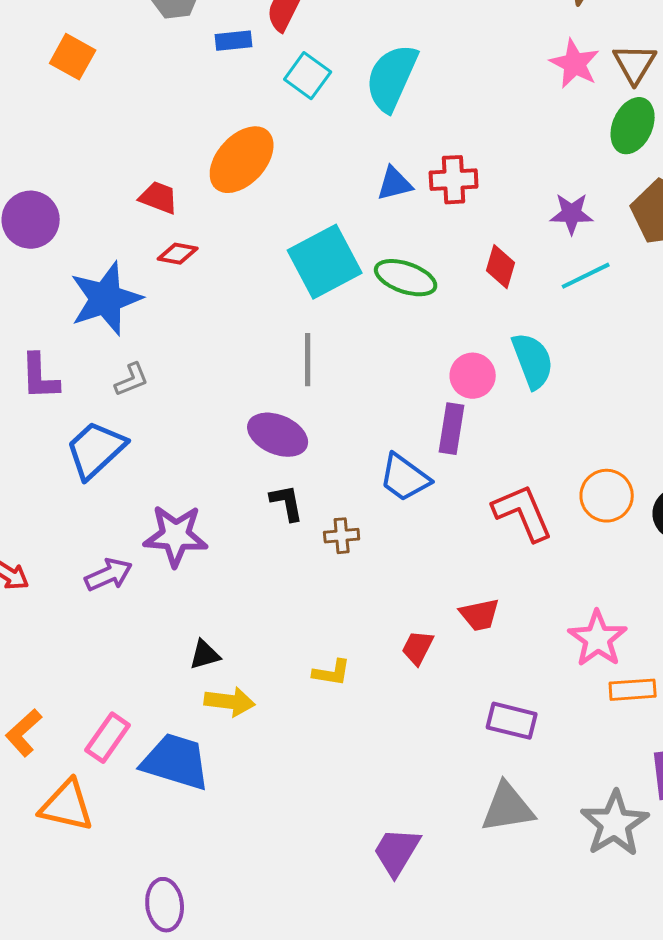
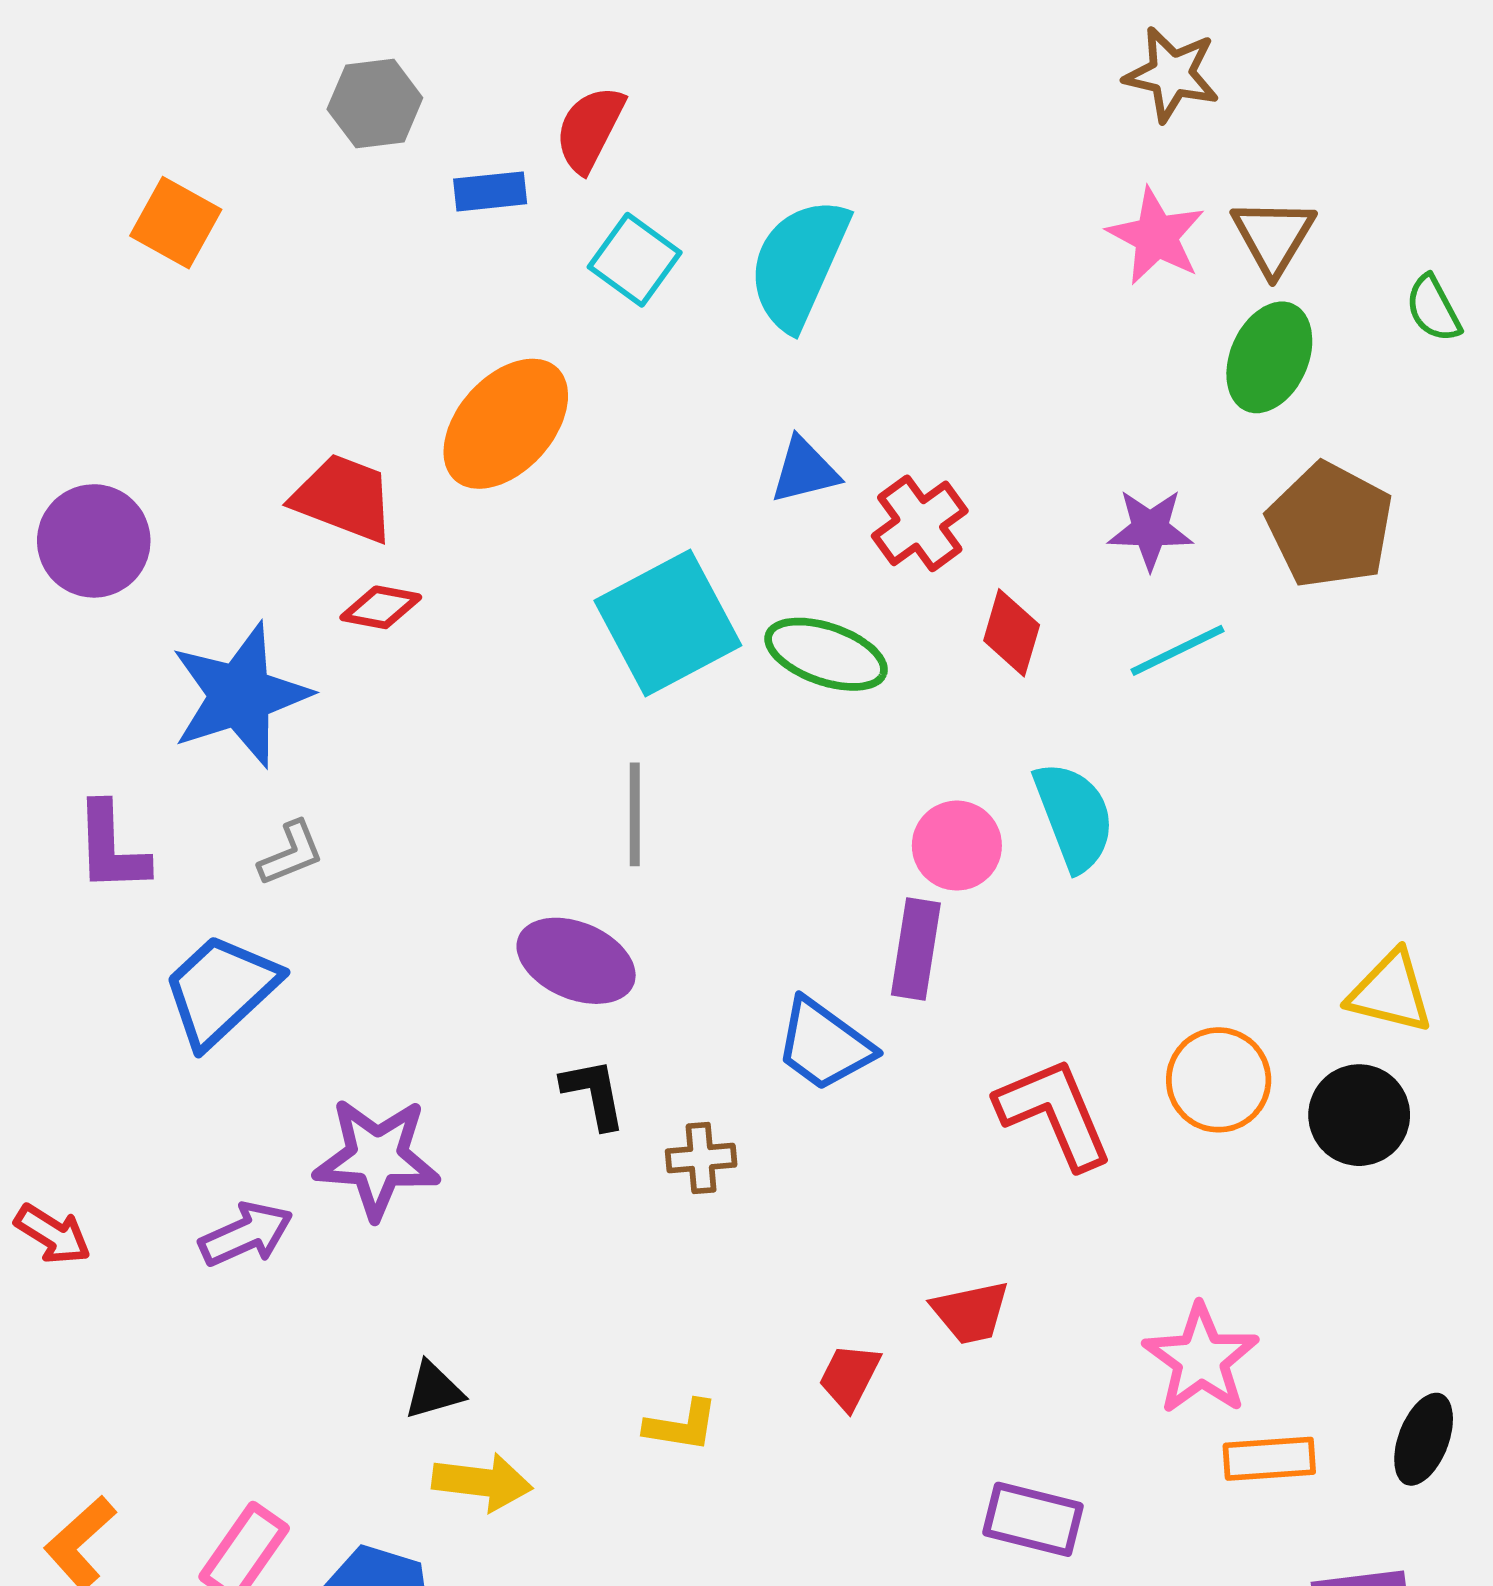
red cross: (454, 180) -> (920, 523), moved, turned -33
red trapezoid: (159, 198) -> (344, 498), size x1.4

